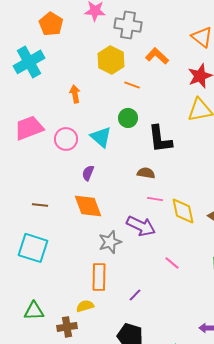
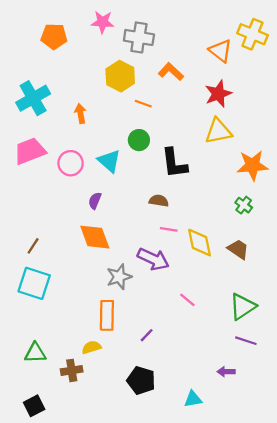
orange pentagon: (51, 24) -> (54, 36), turned -30
cyan cross: (29, 62) -> (33, 98), moved
brown line: (40, 205) -> (33, 246), moved, turned -63

